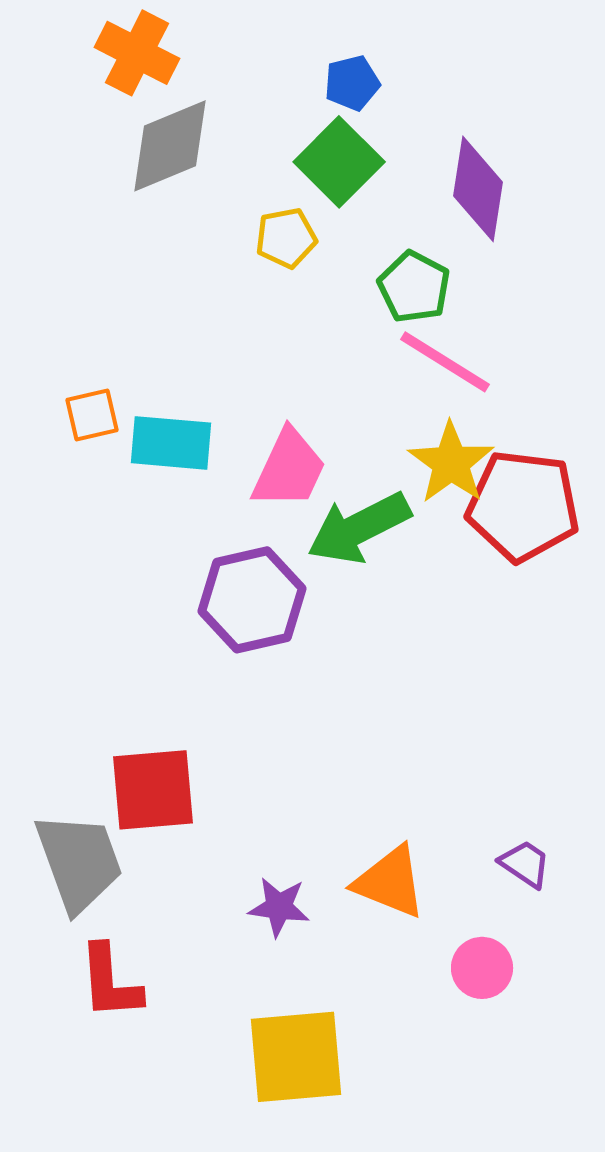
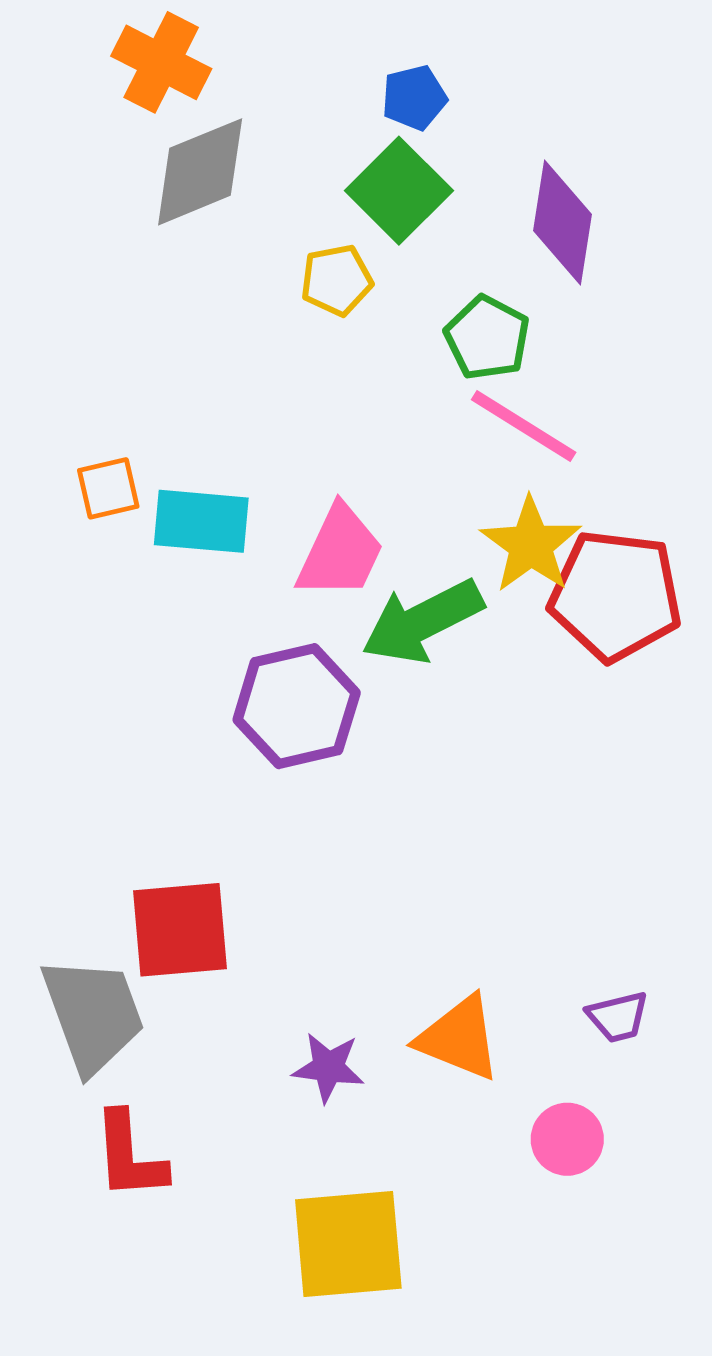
purple trapezoid: (525, 864) -> (618, 1017), turned 132

